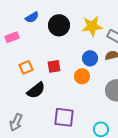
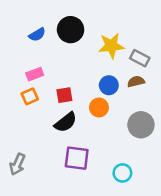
black circle: (59, 25) -> (71, 30), moved
pink rectangle: (12, 37) -> (35, 74), moved
black semicircle: (36, 90) -> (66, 122), moved

